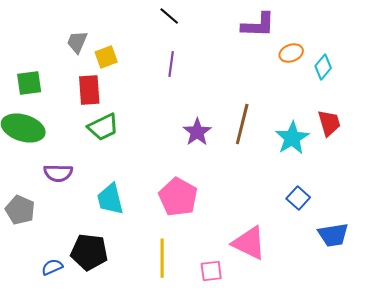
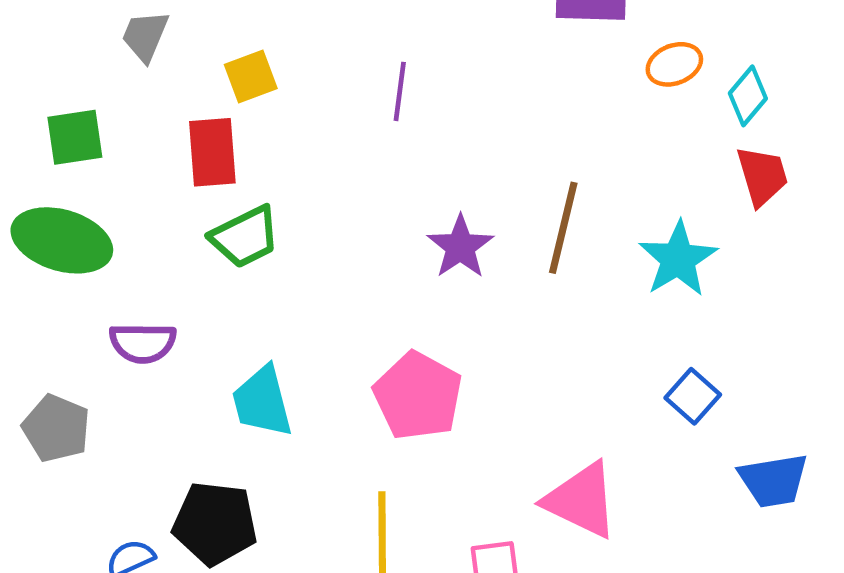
gray trapezoid: (77, 42) -> (145, 36), moved
red trapezoid: (329, 123) -> (762, 176), moved

